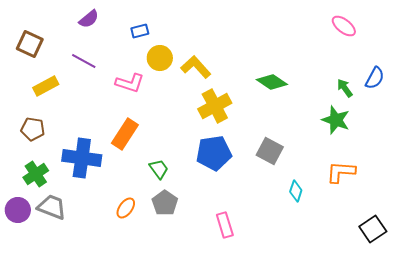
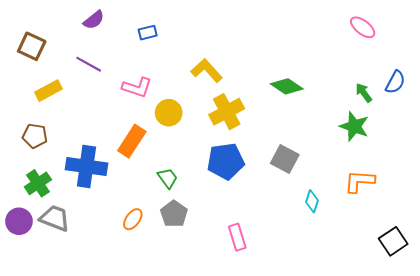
yellow circle: (160, 58) -> (169, 113), moved

